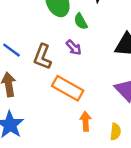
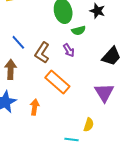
green semicircle: (81, 21) -> (79, 30), turned -88
orange arrow: (86, 121) -> (35, 107), moved

